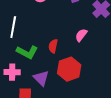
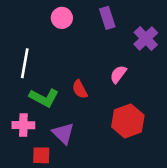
red semicircle: (53, 46) -> (80, 89), turned -40
red hexagon: (69, 69) -> (128, 121), moved

